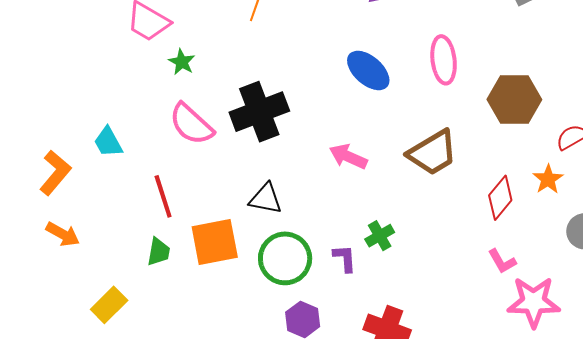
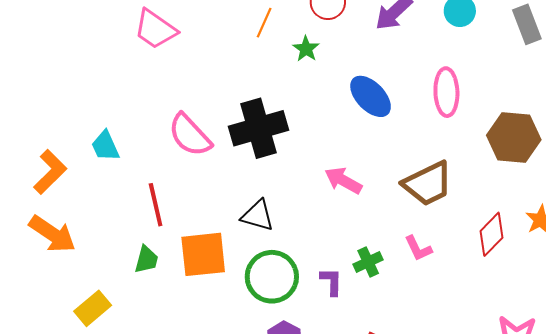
green star: (182, 62) -> (306, 49), moved
orange arrow: (63, 234) -> (52, 234), size x1.4
pink L-shape: (502, 261) -> (418, 248), moved

